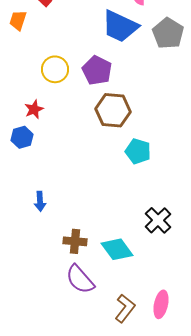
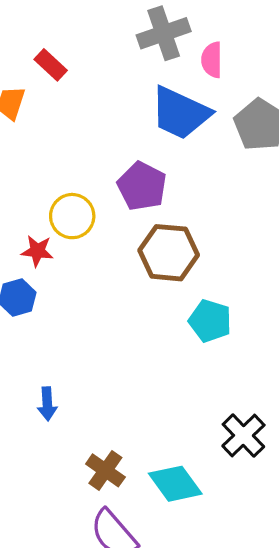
yellow circle: (55, 69) -> (72, 216), moved
red star: (34, 109) -> (37, 251), turned 30
brown cross: (75, 241) -> (105, 470), turned 30

